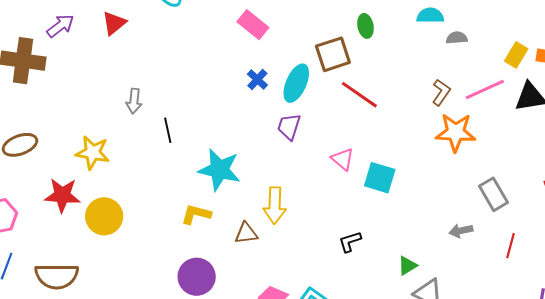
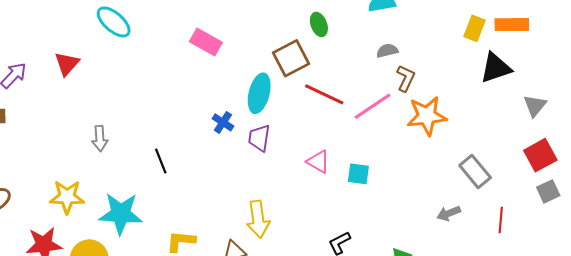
gray semicircle: (457, 38) -> (387, 51), moved
blue cross: (257, 80) -> (223, 122), moved
pink line: (485, 90) -> (372, 106), moved
black line: (168, 130) -> (161, 161), moved
cyan star: (219, 170) -> (121, 214), moved
cyan square: (380, 178) -> (358, 174), size x0.7

